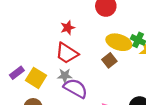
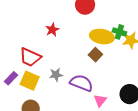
red trapezoid: (67, 53) -> (30, 57), moved
purple semicircle: (76, 88) -> (81, 83), moved

